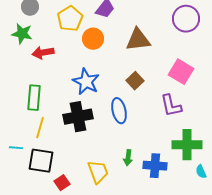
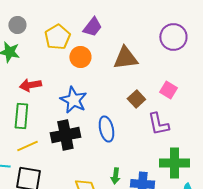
red arrow: (43, 53) -> (30, 85), moved
pink square: (181, 72) -> (168, 90), size x0.7
brown square: (135, 81) -> (136, 99), moved
yellow line: (40, 128) -> (27, 146), turned 50

